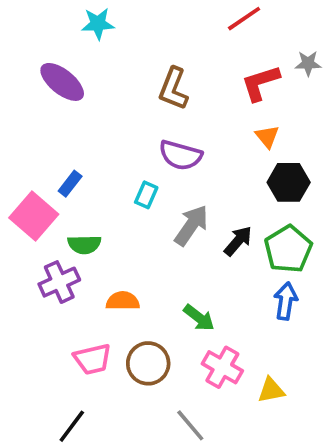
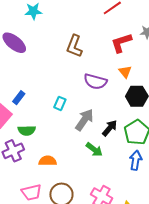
purple semicircle: (180, 155) -> (95, 81), moved
green arrow: (199, 318) -> (94, 150), moved

